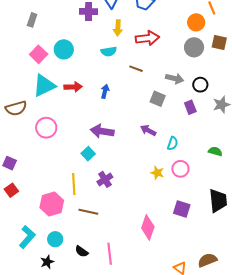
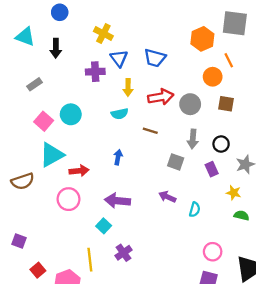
gray rectangle: (32, 20) -> (35, 84), turned 40
brown square: (219, 42) -> (226, 104), moved
gray circle: (194, 47) -> (190, 104), moved
gray arrow: (175, 78) -> (193, 139), turned 84
red arrow: (73, 87) -> (79, 171), moved
pink circle: (46, 128) -> (69, 199), moved
pink circle: (180, 169) -> (213, 252), moved
yellow star: (157, 173) -> (234, 193), moved
red square: (11, 190) -> (38, 270), moved

